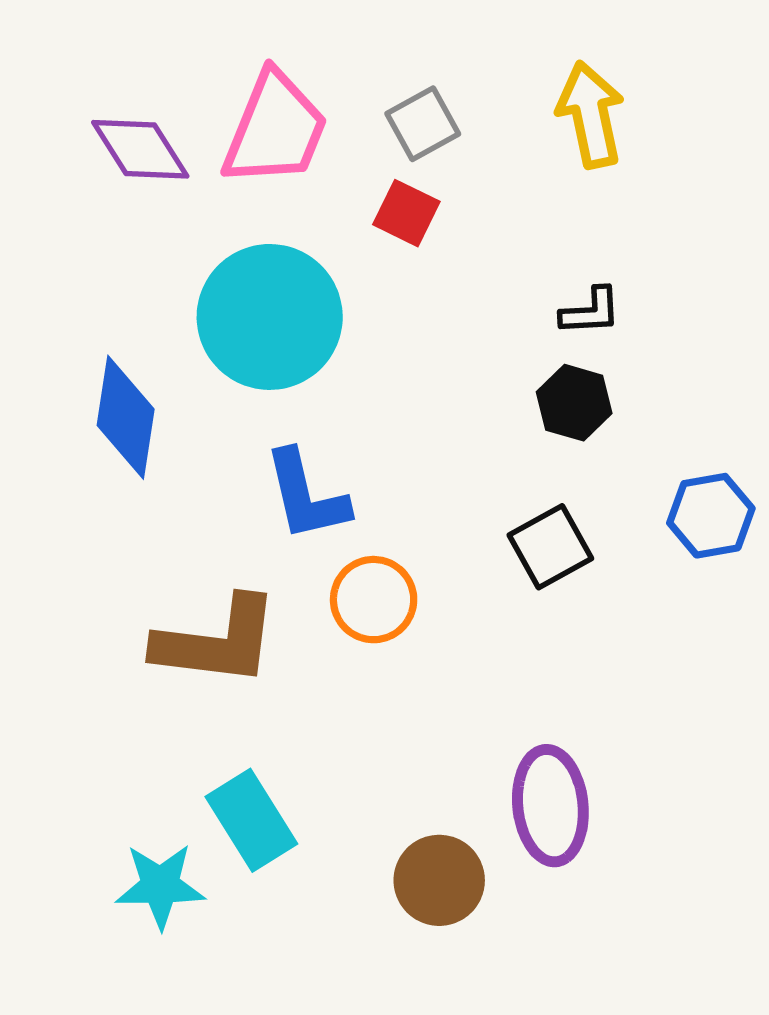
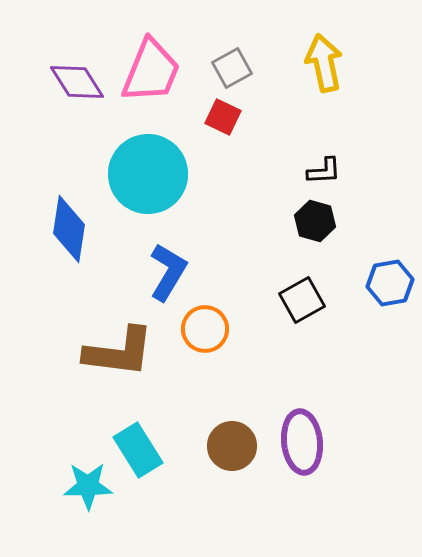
blue L-shape: (306, 496) -> (168, 272), turned -136
brown circle: (439, 880) -> (232, 446), moved

